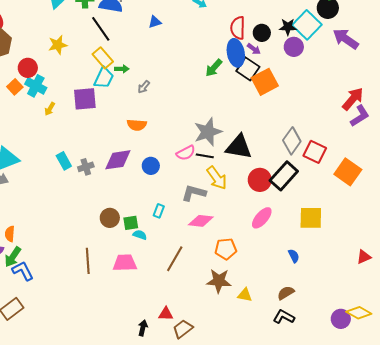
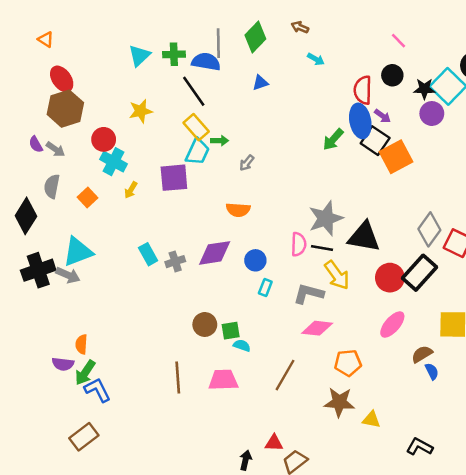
black circle: (262, 33) -> (392, 75), moved
orange square: (15, 87) -> (88, 197), moved
pink semicircle: (186, 153) -> (299, 244), turned -60
cyan rectangle: (159, 211) -> (265, 287), moved
brown semicircle: (286, 293) -> (422, 354), moved

